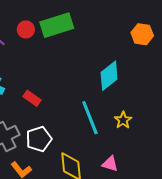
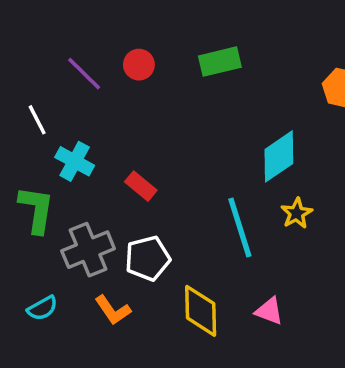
green rectangle: (57, 25) -> (220, 62), moved, size x0.7
yellow star: (123, 120) -> (297, 213), moved

